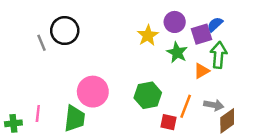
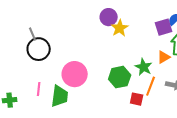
purple circle: (175, 22) -> (109, 17), moved
black circle: (65, 31) -> (39, 49), moved
green star: (177, 53) -> (144, 67), moved
pink line: (38, 114) -> (39, 89), moved

